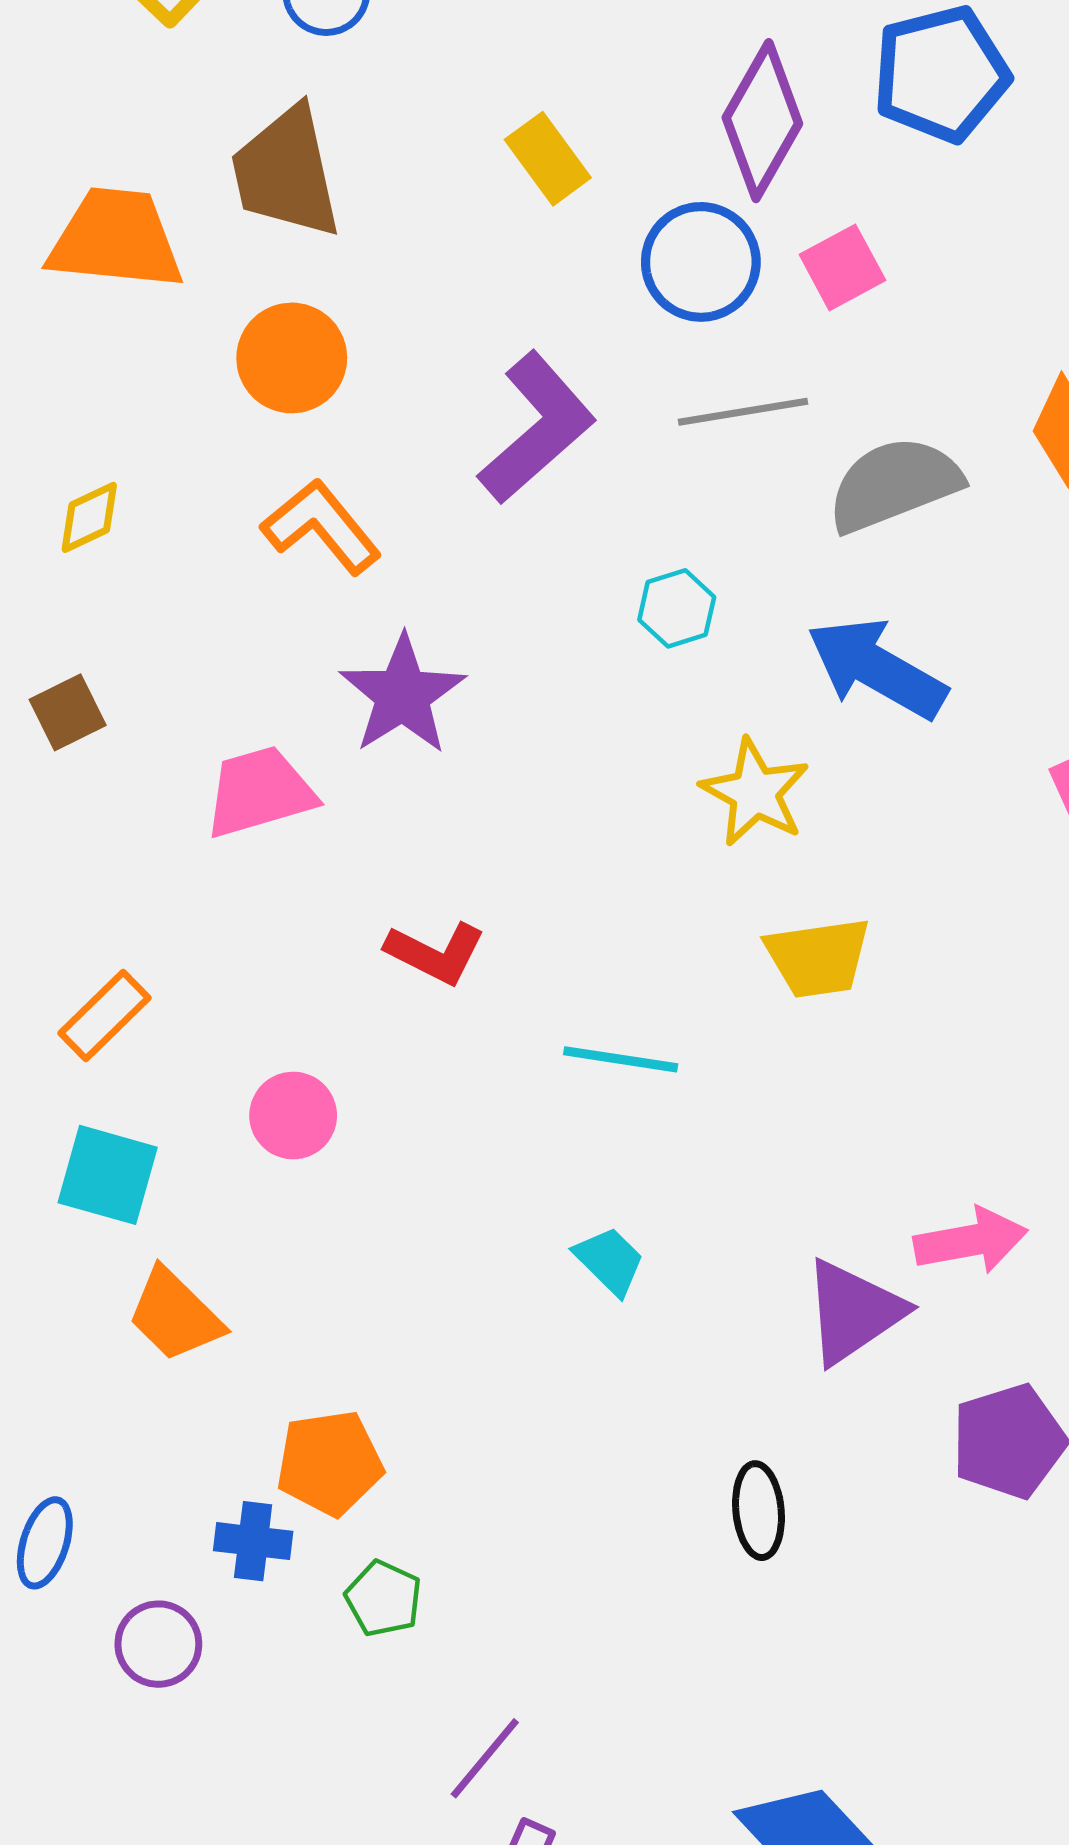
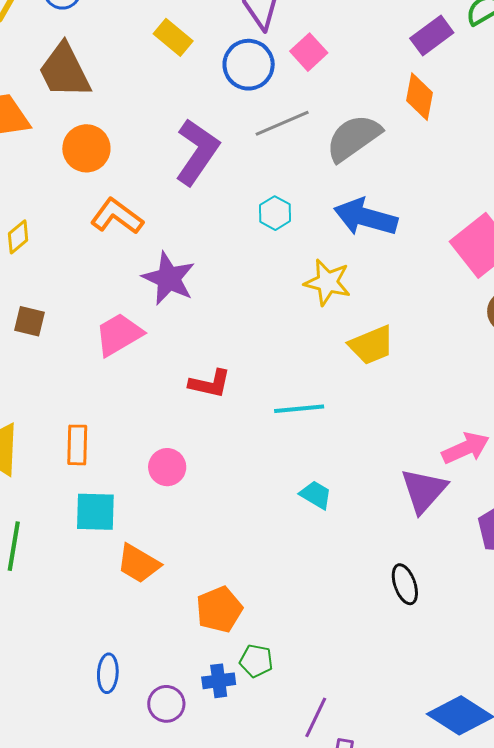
brown square: (68, 712) -> (30, 321), turned -36
orange rectangle: (105, 1015) -> (77, 445), turned -30
blue cross: (253, 1541) -> (219, 681), moved

